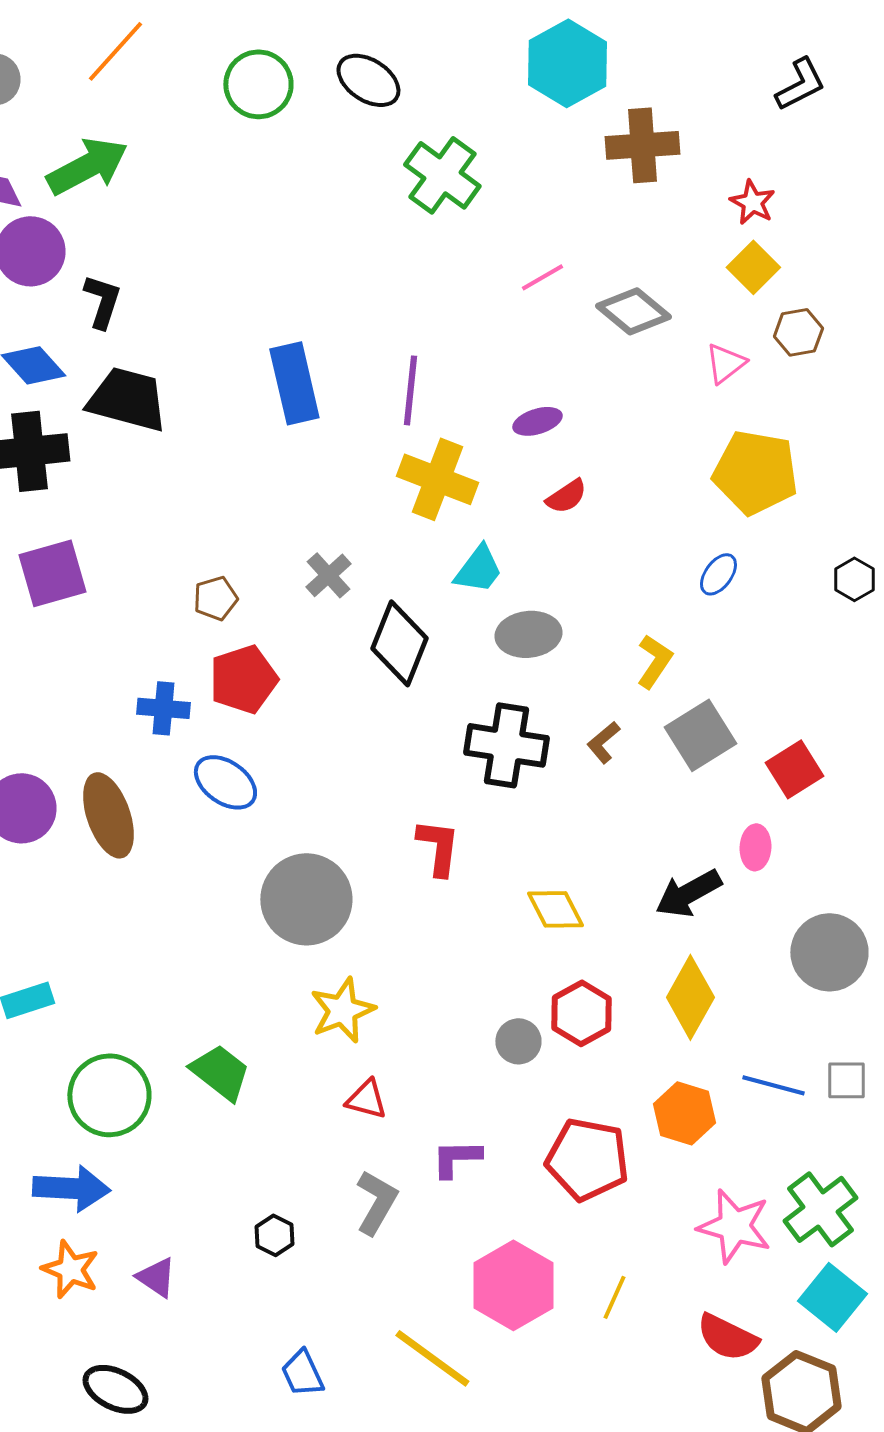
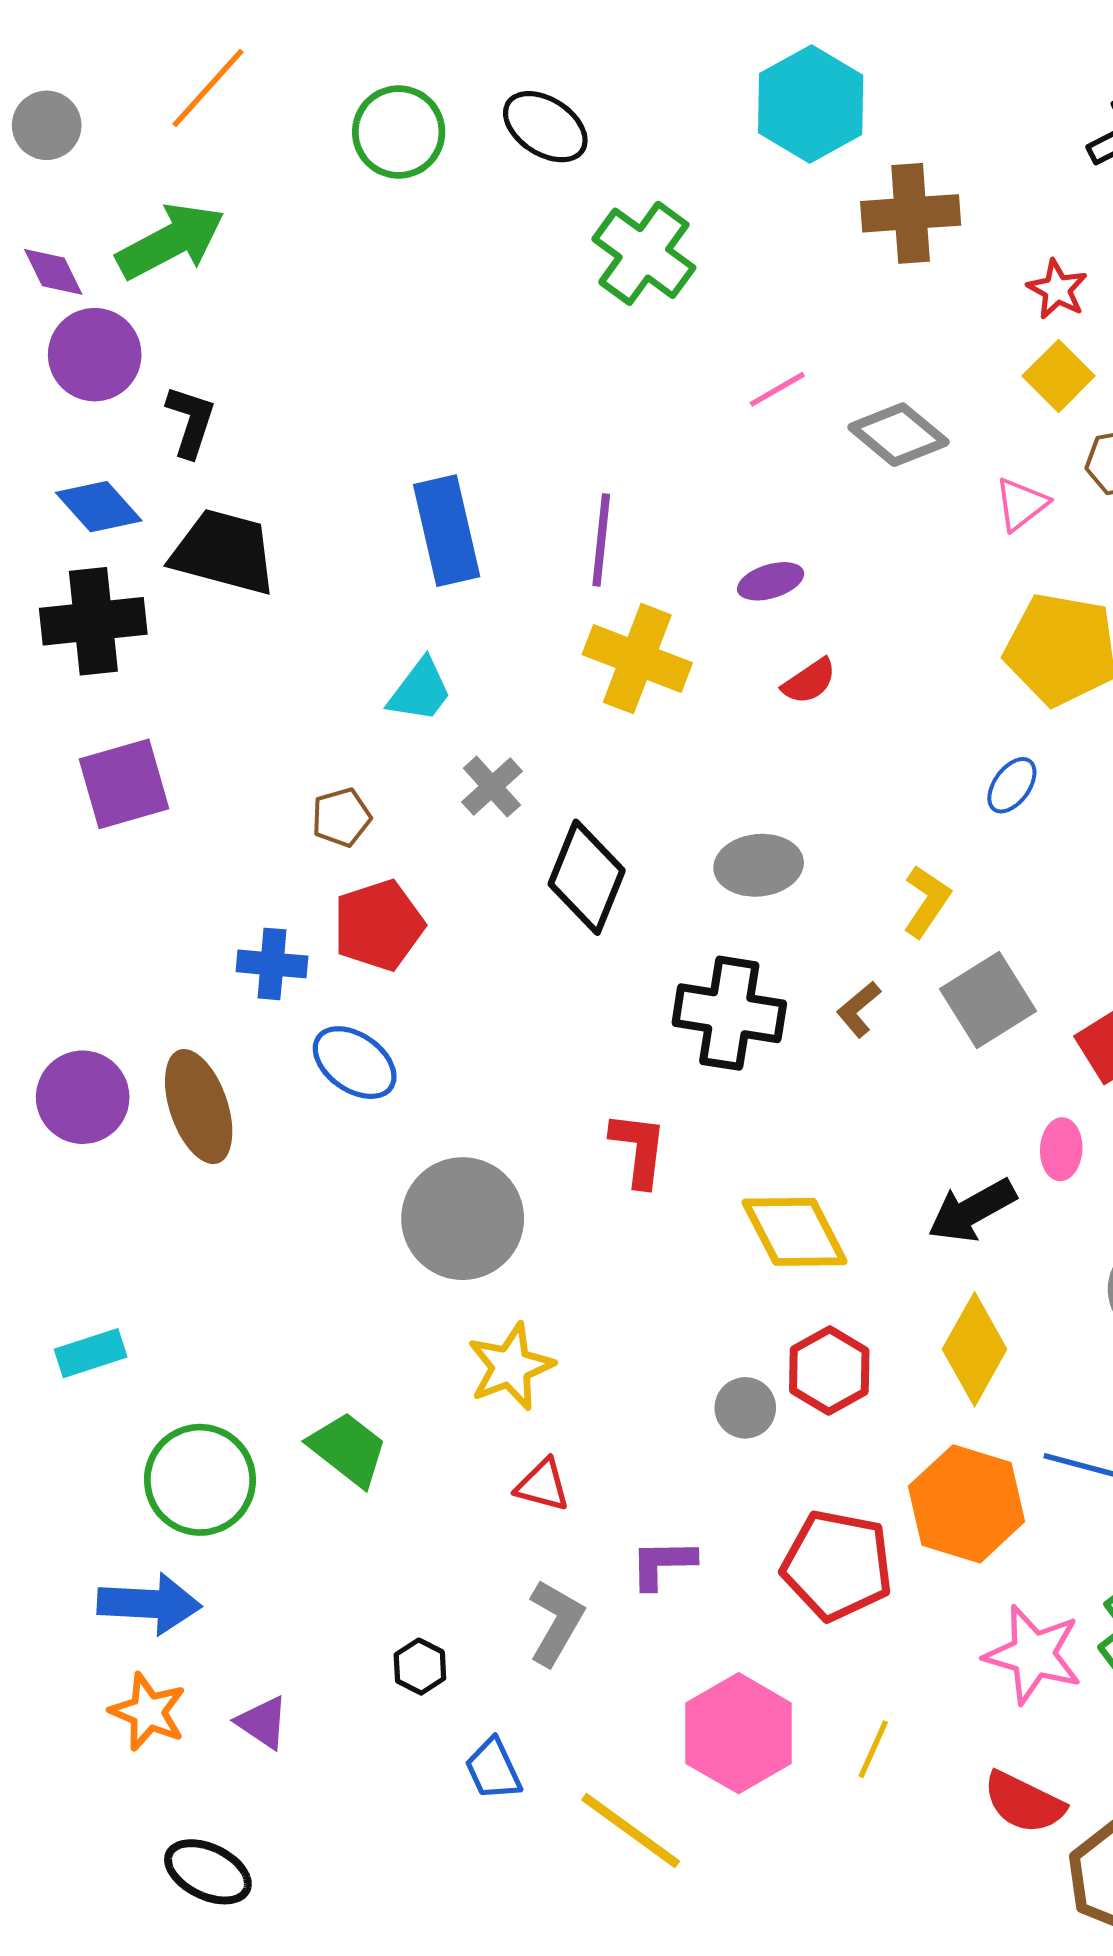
cyan trapezoid: (478, 569) -> (420, 691), moved
yellow diamond: (555, 909) -> (795, 1232), size x1.4
orange hexagon: (684, 1113) -> (967, 1504), size x1.4
blue trapezoid: (302, 1373) -> (493, 1769), moved

